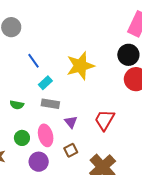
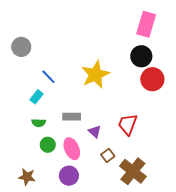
cyan rectangle: (45, 83) -> (37, 97), moved
green circle: (22, 138) -> (48, 145), moved
brown square: (71, 150) -> (108, 155), moved

